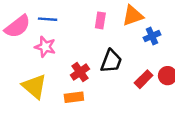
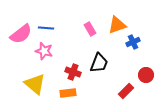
pink rectangle: (100, 20) -> (90, 29), turned -40
red cross: (80, 72) -> (73, 72), turned -35
red rectangle: (144, 79) -> (126, 91), moved

